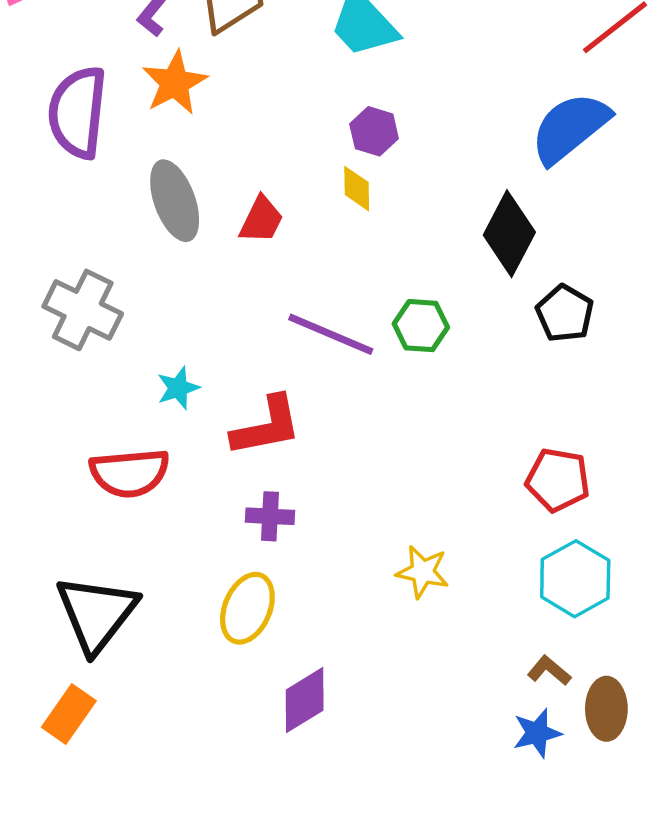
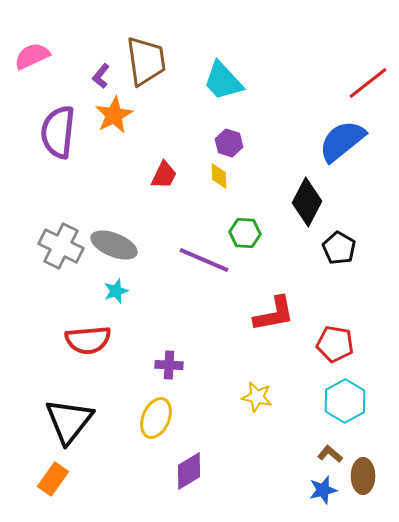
gray ellipse: (175, 201) -> (114, 245), moved, turned -48
red trapezoid: (261, 220) -> (164, 175), moved
green hexagon: (421, 326) -> (245, 233), moved
red L-shape: (267, 426) -> (274, 314), moved

